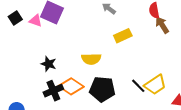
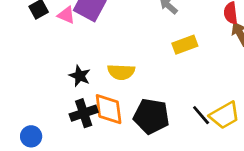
yellow semicircle: (91, 59) -> (121, 72), moved
orange diamond: (71, 86) -> (109, 109), turned 45

